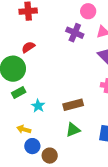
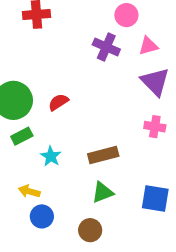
red semicircle: (28, 47) -> (58, 102), moved
brown circle: (50, 156) -> (90, 230), moved

